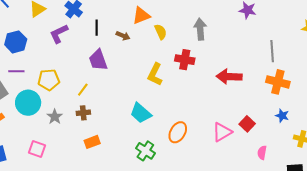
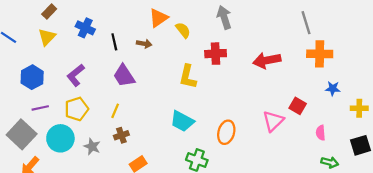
purple L-shape: (59, 34) -> (76, 75), moved

